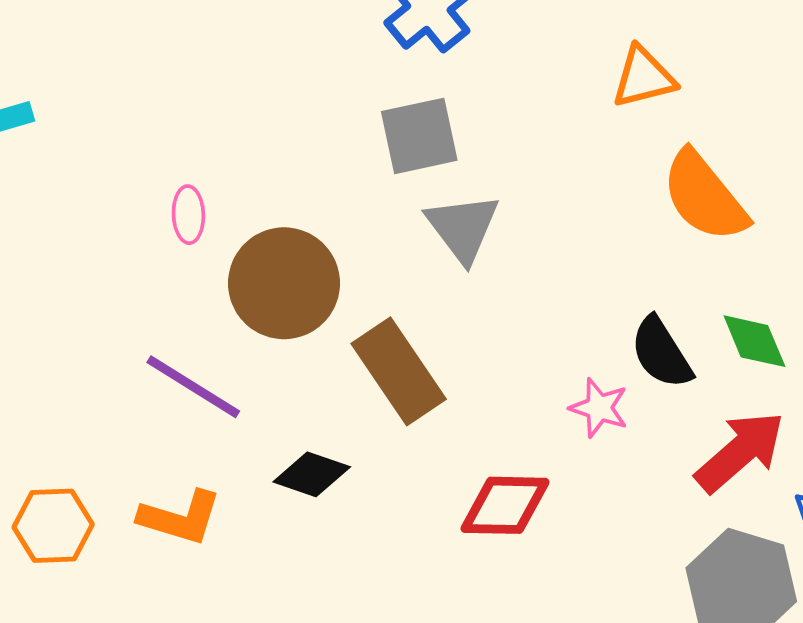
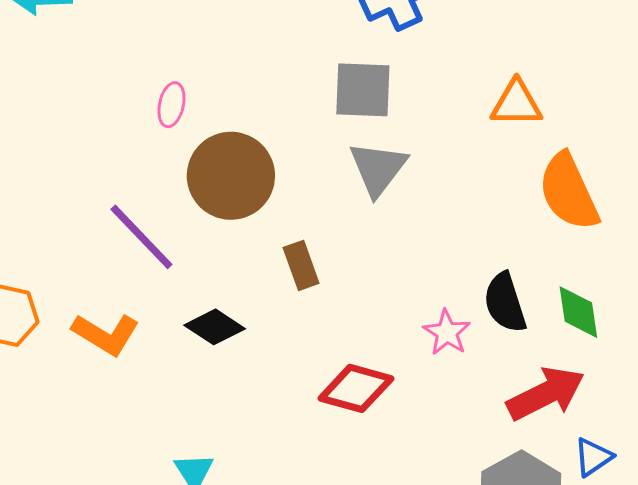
orange triangle: (644, 77) -> (516, 103), moved
brown rectangle: (399, 371) -> (301, 265), size x0.6

